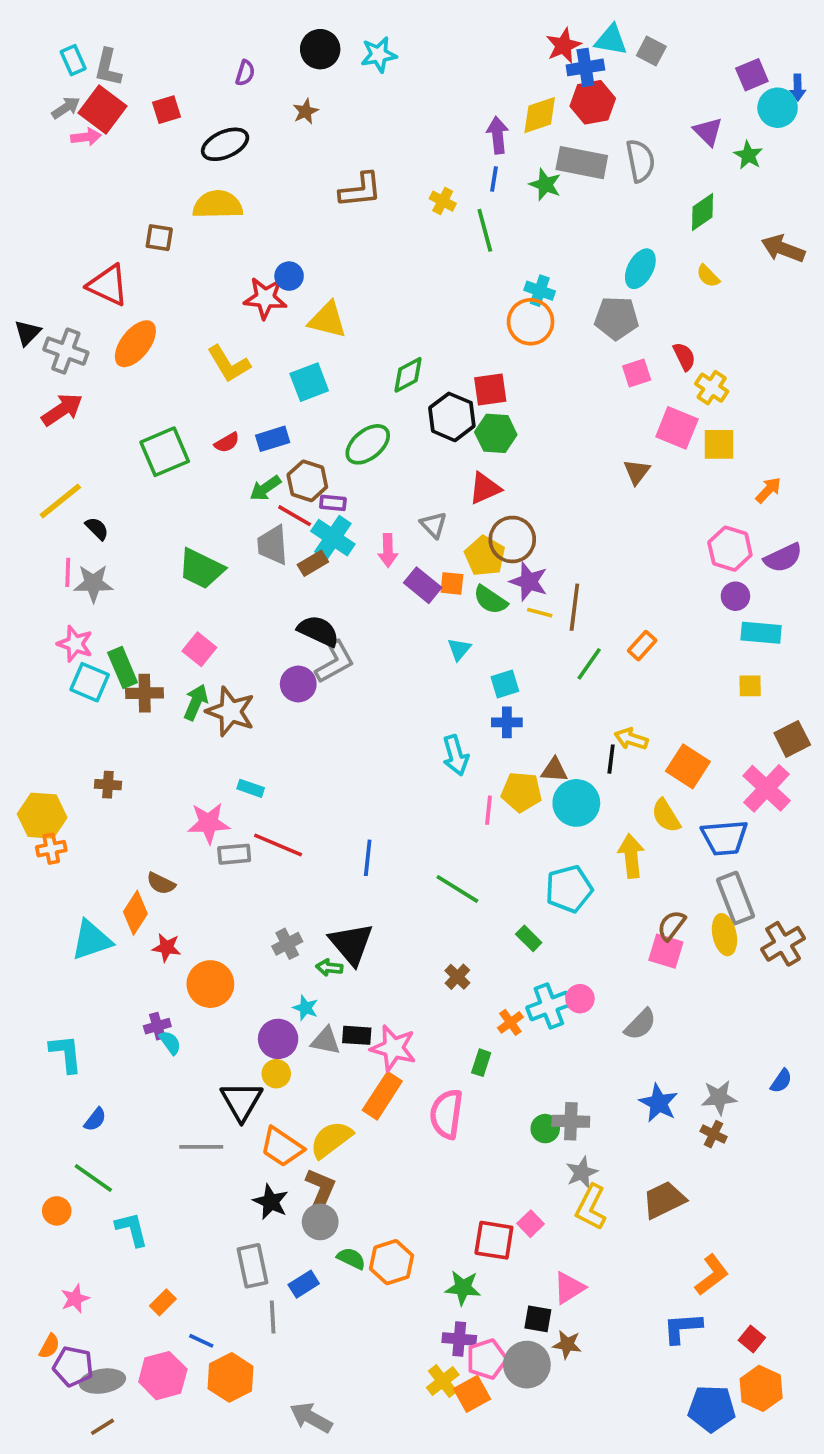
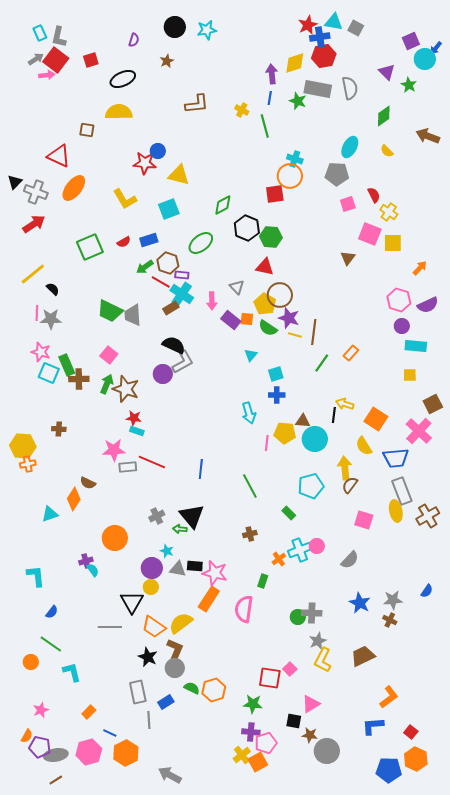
blue arrow: (798, 88) -> (436, 48), turned 40
red square: (490, 389) -> (275, 194), moved
red triangle: (485, 488) -> (265, 267), turned 36
gray trapezoid: (273, 545) -> (133, 315), moved
green line: (457, 889) -> (250, 486), turned 30
brown semicircle: (671, 926) -> (350, 485), moved
cyan triangle: (91, 940) -> (50, 514), size x0.7
red star: (166, 947) -> (134, 418), moved
brown cross: (457, 977) -> (250, 534), turned 32
gray circle: (527, 1365) -> (327, 751), moved

